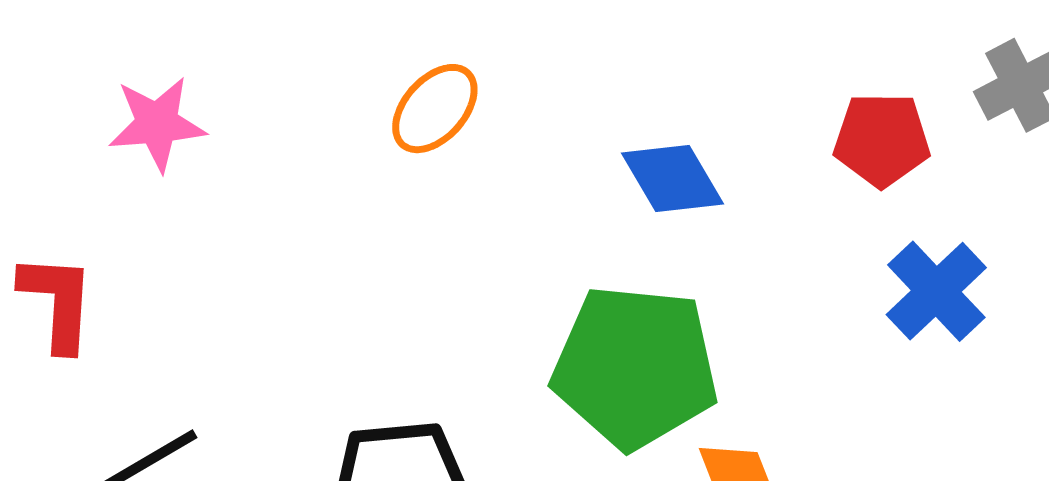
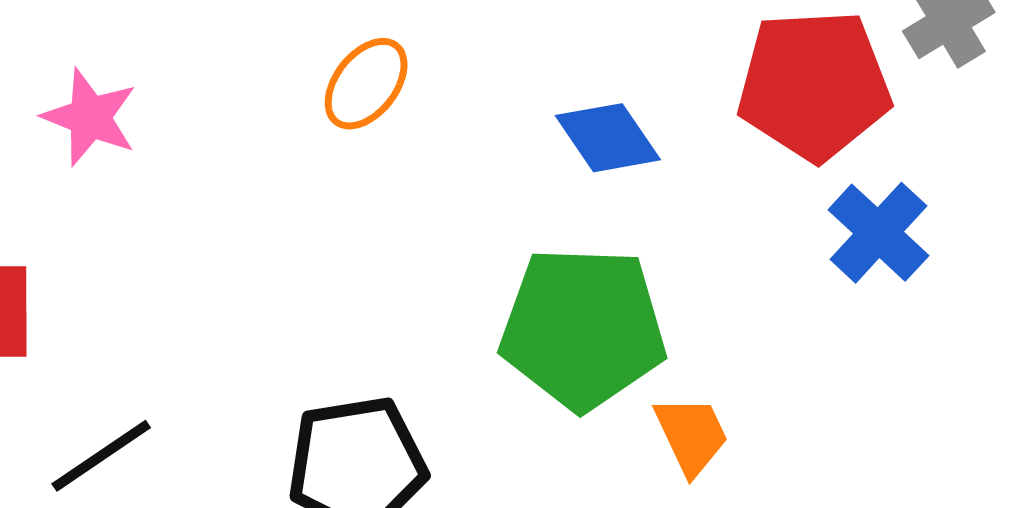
pink star: (157, 124) -> (90, 117), turned 30
red pentagon: (882, 140) -> (814, 85), size x1.6

